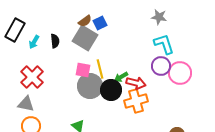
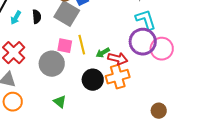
purple circle: (161, 66) -> (143, 42), size x1.4
gray circle: (90, 86) -> (52, 64), moved
black circle: (111, 90) -> (93, 80), moved

